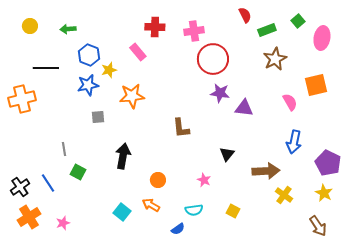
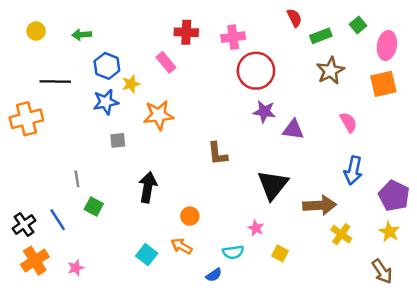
orange square: (316, 85) -> (383, 84), moved
black triangle: (227, 154) -> (273, 185), size x1.8
pink star: (204, 180) -> (256, 228), moved

